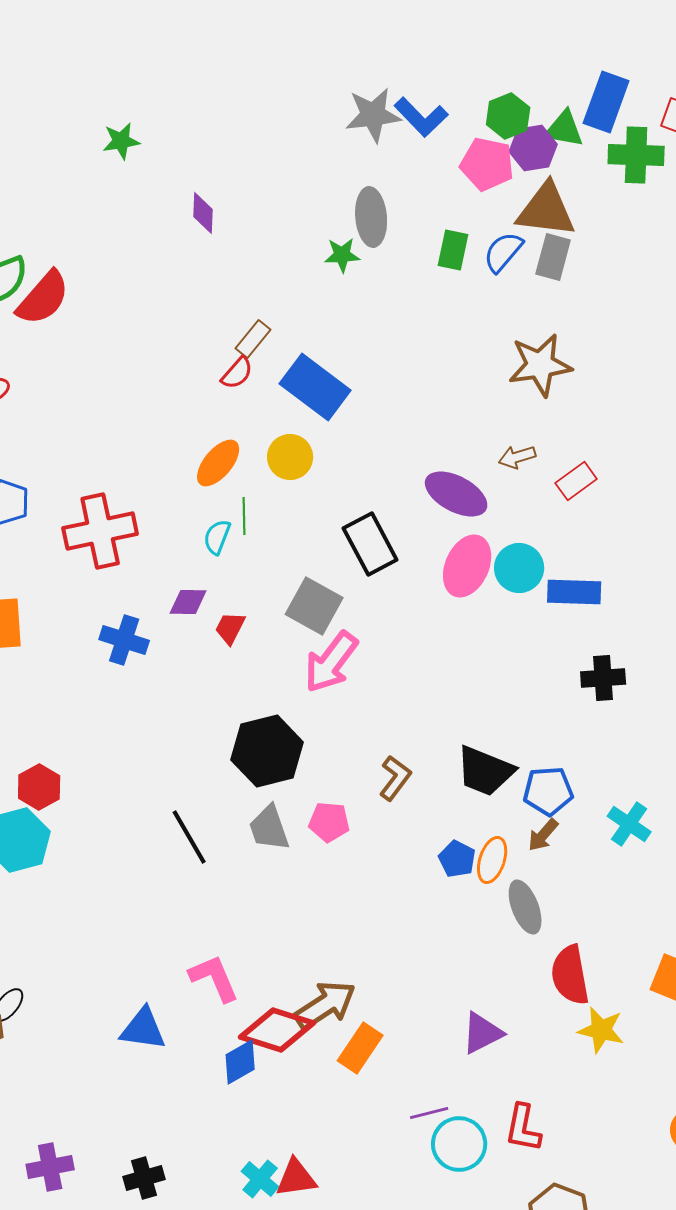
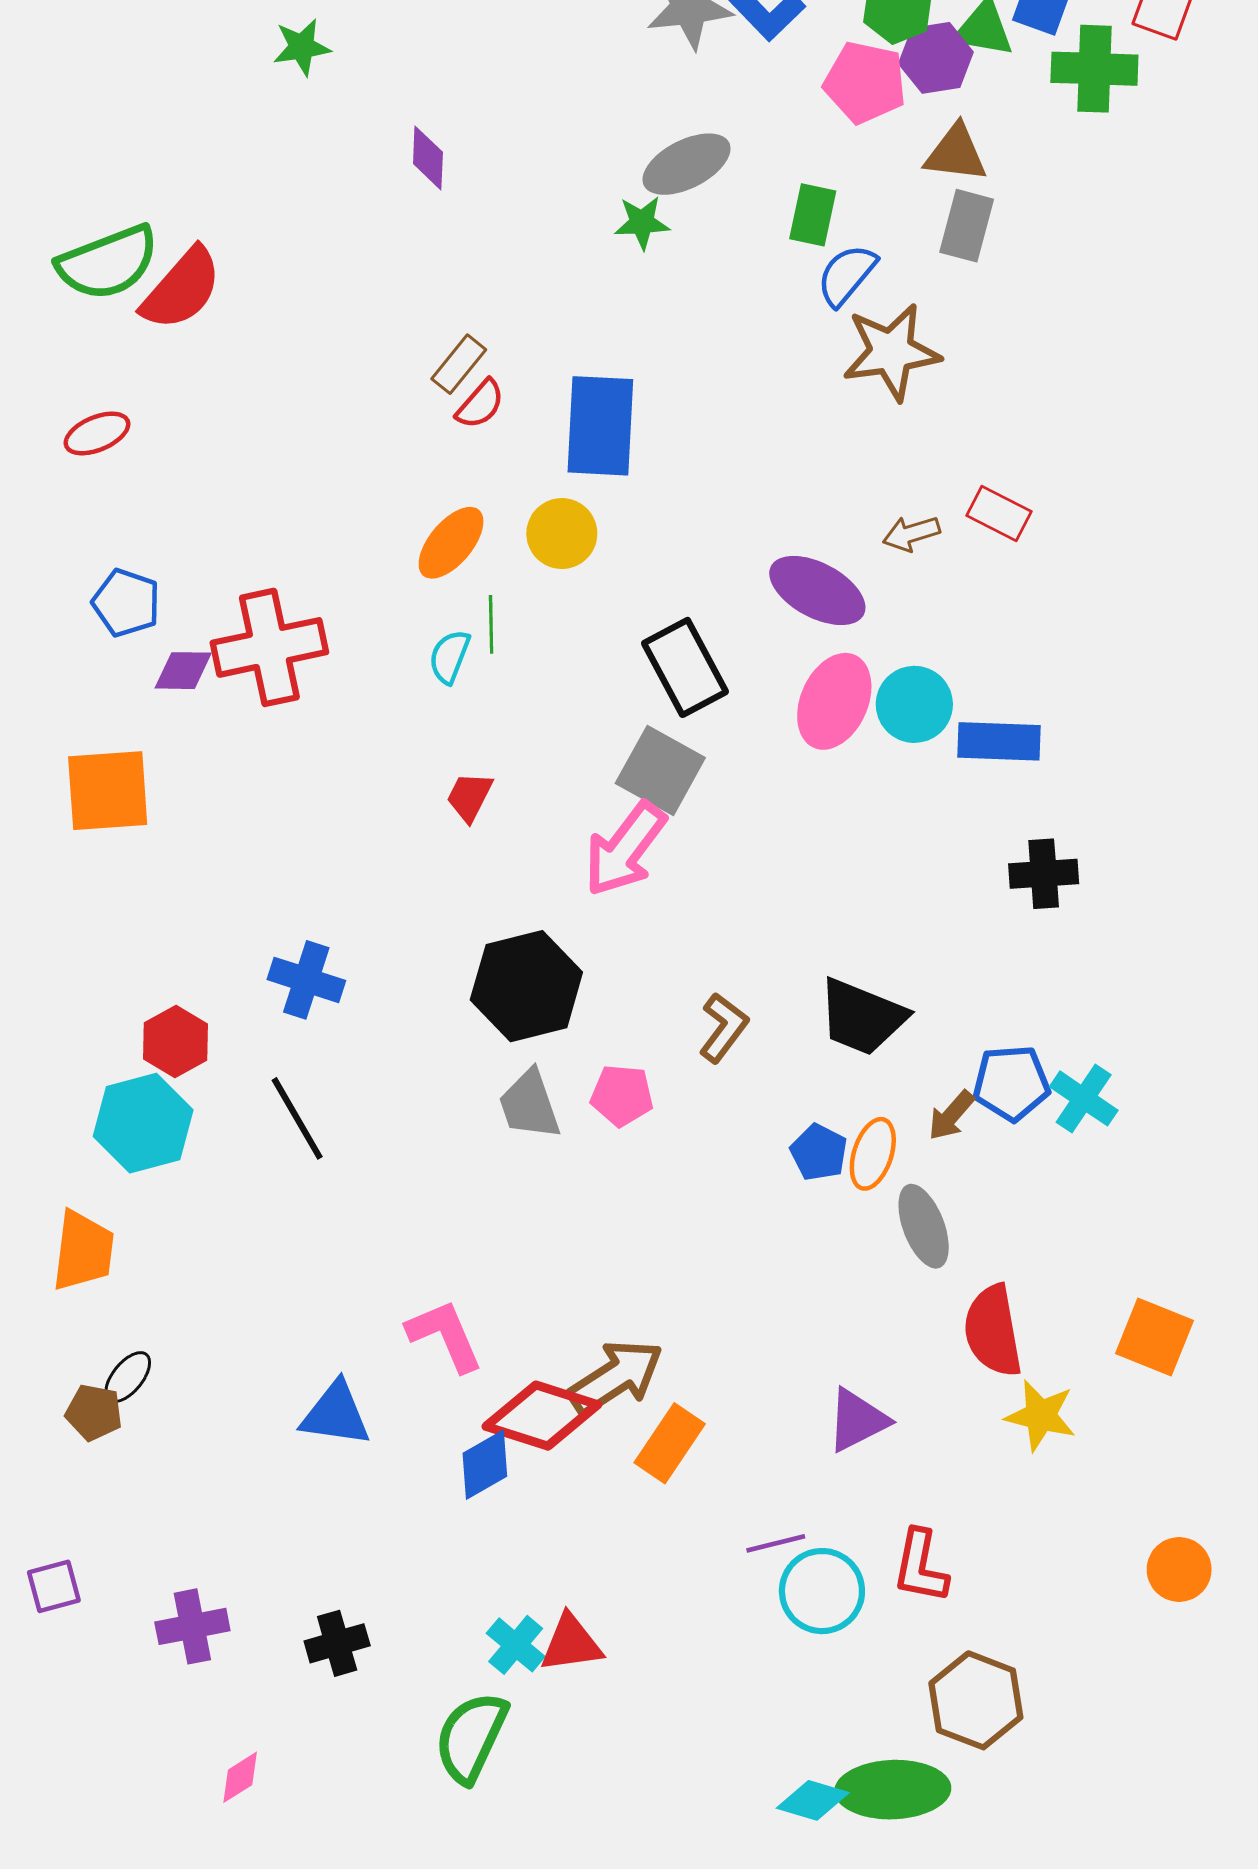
brown triangle: (546, 210) -> (956, 153), size x0.7
gray ellipse: (371, 217) -> (687, 164), turned 68
blue semicircle: (503, 252) -> (847, 275), moved
brown rectangle: (253, 339) -> (459, 364), moved
brown star: (540, 365) -> (891, 352), moved
blue rectangle: (315, 387) -> (600, 426), turned 56
red rectangle: (576, 481) -> (999, 514), moved, turned 63
purple diamond: (188, 602) -> (183, 671), moved
gray square: (314, 606) -> (660, 771), moved
blue cross: (124, 640) -> (306, 980), moved
blue pentagon: (548, 791) -> (1011, 1083), moved
black line: (189, 837) -> (297, 1118), moved

